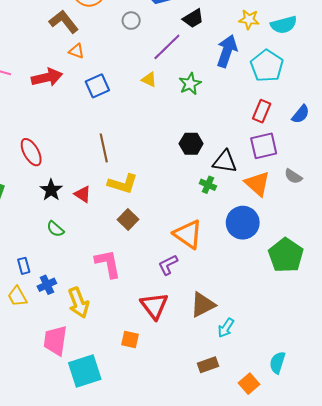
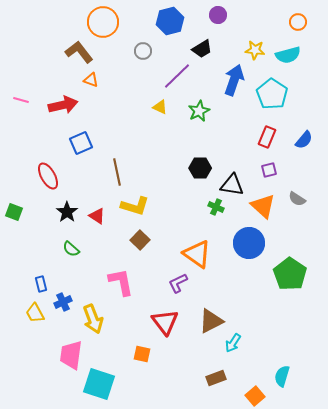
blue square: (97, 86) -> (81, 143), moved
purple square: (264, 146) -> (269, 170), size x0.6
cyan square: (85, 371) -> (99, 384), turned 36

